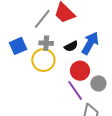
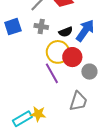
yellow circle: (43, 60) -> (58, 52), moved
purple line: (75, 90) -> (52, 73), moved

